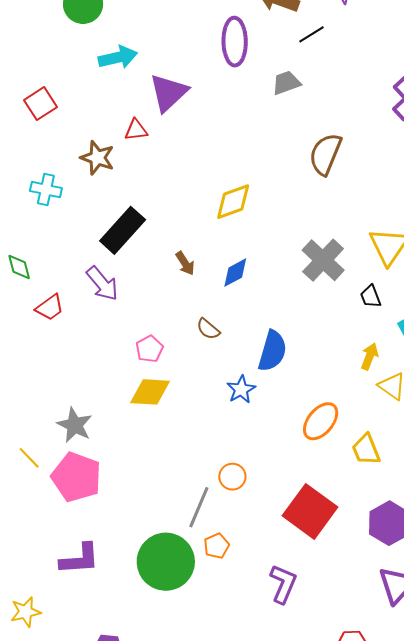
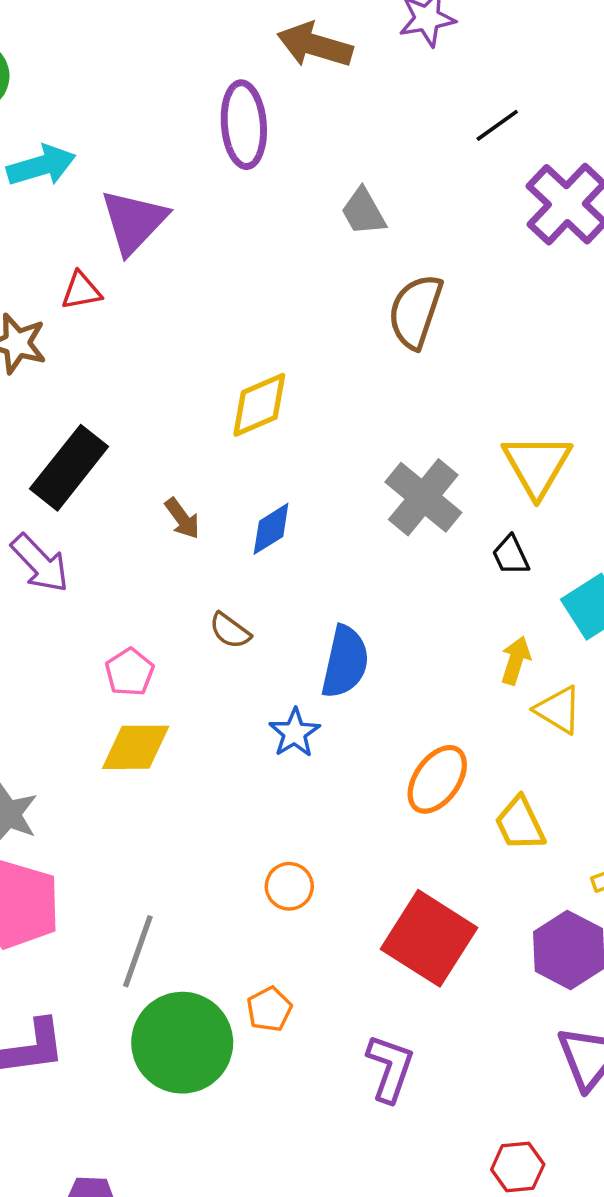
black line: (312, 34) -> (497, 125), moved
gray trapezoid: (286, 83) -> (363, 212), moved, turned -96
gray line: (199, 507) -> (138, 951), moved

